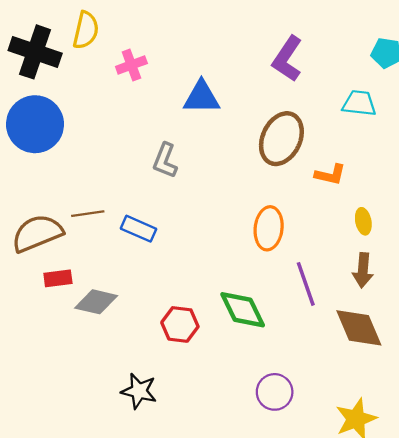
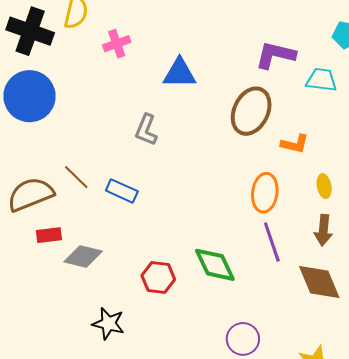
purple L-shape: (287, 59) -> (275, 55), moved, turned 69
brown line: (88, 214) -> (76, 177), turned 52
orange ellipse: (269, 228) -> (265, 193), moved
black star: (139, 391) -> (108, 324), moved

